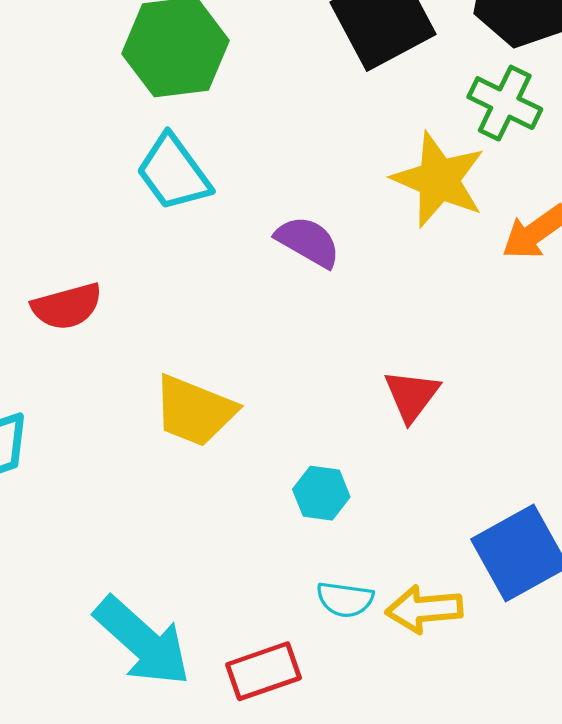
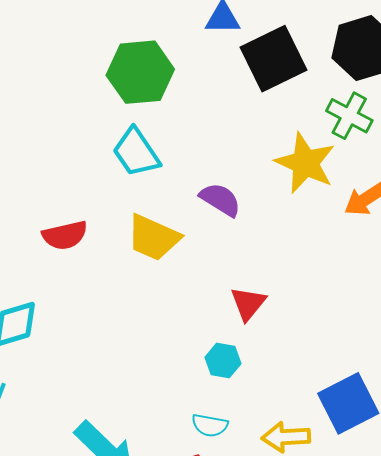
red triangle: (412, 395) -> (248, 303), moved
yellow trapezoid: (195, 411) -> (153, 238), moved
cyan semicircle: (345, 599) -> (210, 425), moved

